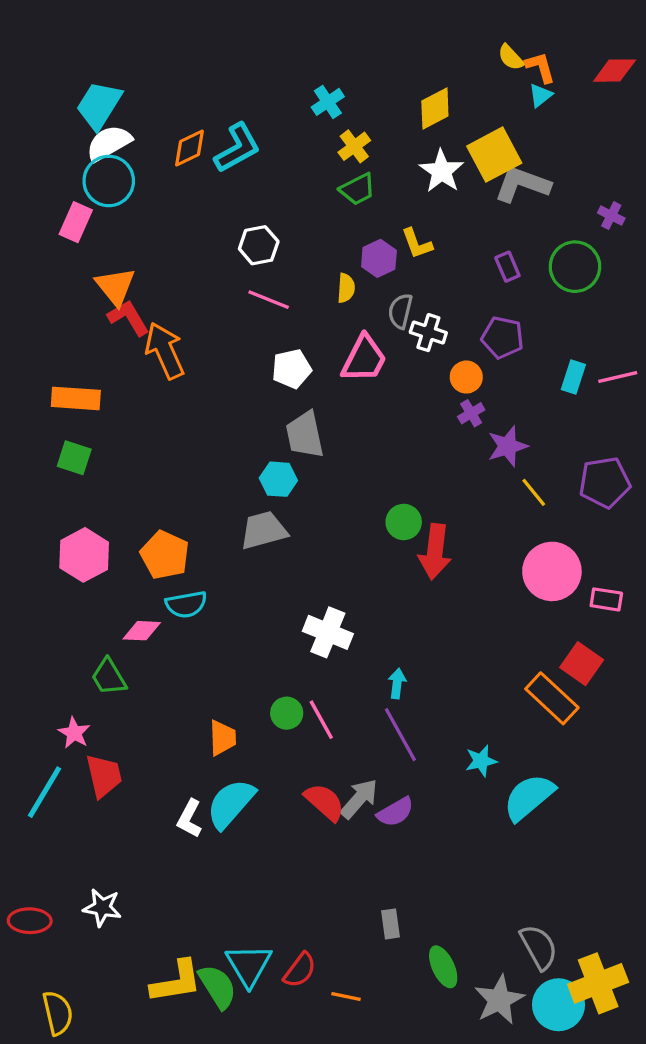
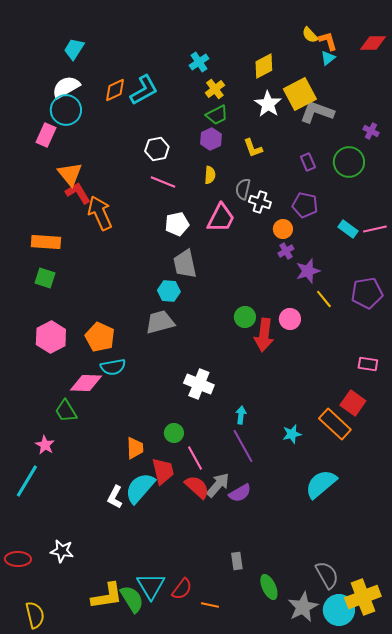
cyan trapezoid: (99, 105) -> (74, 49), moved, size x0.7
purple hexagon: (379, 258) -> (211, 139), moved
cyan rectangle: (573, 377) -> (348, 229), turned -72
pink circle: (552, 571) -> (290, 319), moved, size x0.6
pink diamond: (142, 631) -> (86, 383), size x1.4
pink line: (321, 720) -> (195, 458), moved
cyan star: (481, 761) -> (292, 434), moved
red trapezoid: (104, 776) -> (163, 471), moved

